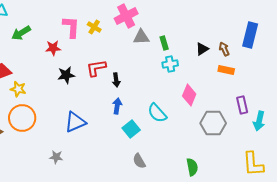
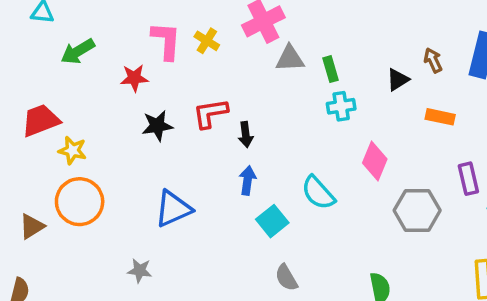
brown arrow: (224, 49) -> (433, 60), moved

